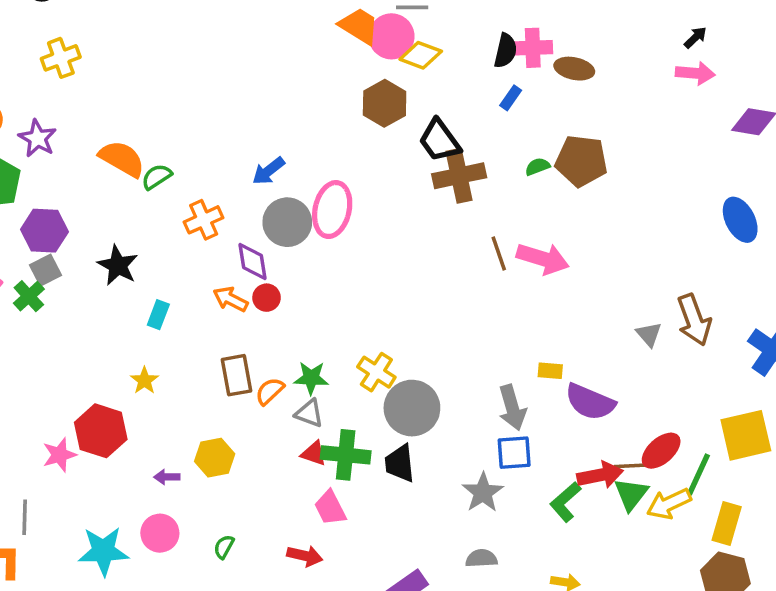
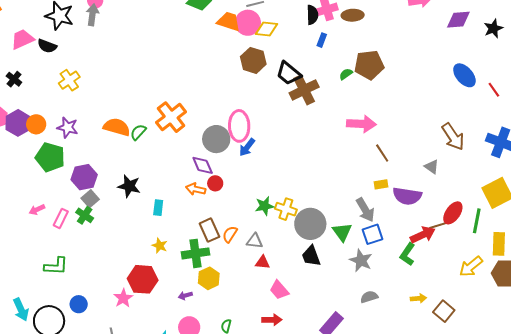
blue arrow: (268, 171) -> (247, 147), moved
orange cross: (204, 220) -> (171, 117), moved, size x1.4
brown line: (499, 254) -> (382, 153), moved
gray triangle: (649, 334) -> (432, 167), moved
green star: (311, 378) -> (264, 206), moved
green cross: (346, 455) -> (196, 253), moved
green triangle: (631, 494) -> (342, 232), moved
yellow arrow: (669, 504) -> (471, 267), moved

